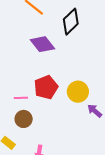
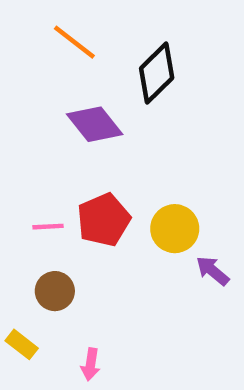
pink line: (21, 98) -> (48, 227), moved

